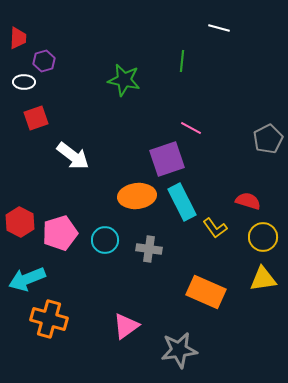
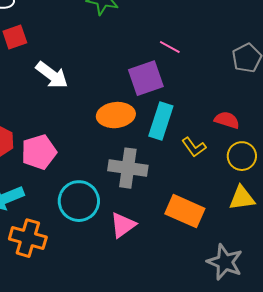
cyan rectangle: (182, 202) -> (161, 121), turned 45
cyan circle: (105, 240) -> (79, 201), moved, size x1.5
gray cross: (149, 249) -> (128, 168), size x1.5
pink triangle: (126, 326) -> (123, 225), moved
gray star: (179, 350) -> (225, 262), moved, turned 30

